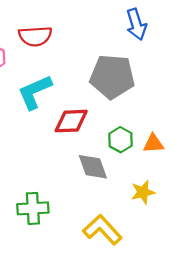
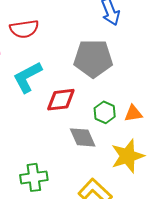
yellow star: (143, 192) -> (128, 156), size x1.6

